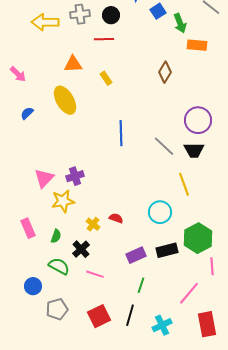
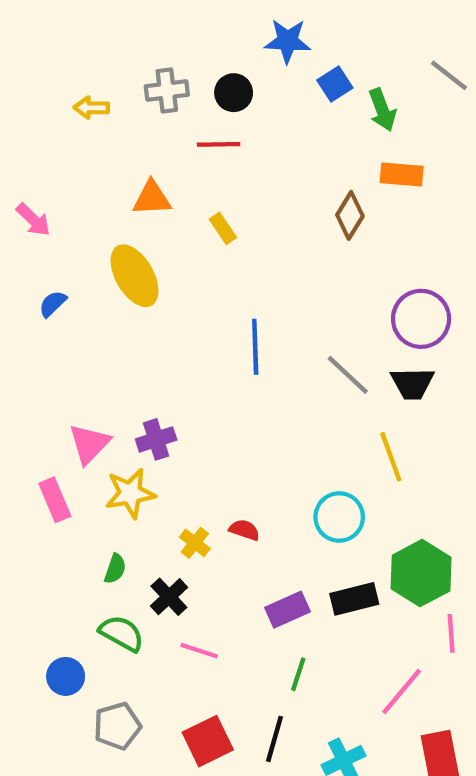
yellow arrow: (45, 22) -> (91, 108), size x0.6
orange rectangle: (197, 45) -> (402, 174), moved
pink rectangle: (28, 228) -> (55, 500), moved

